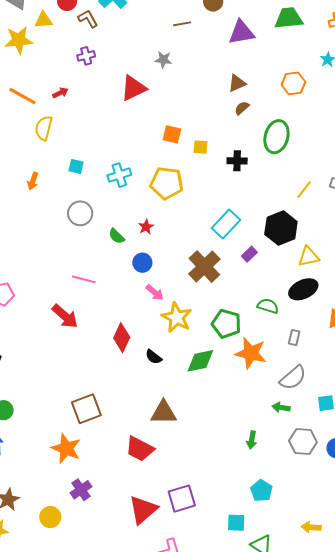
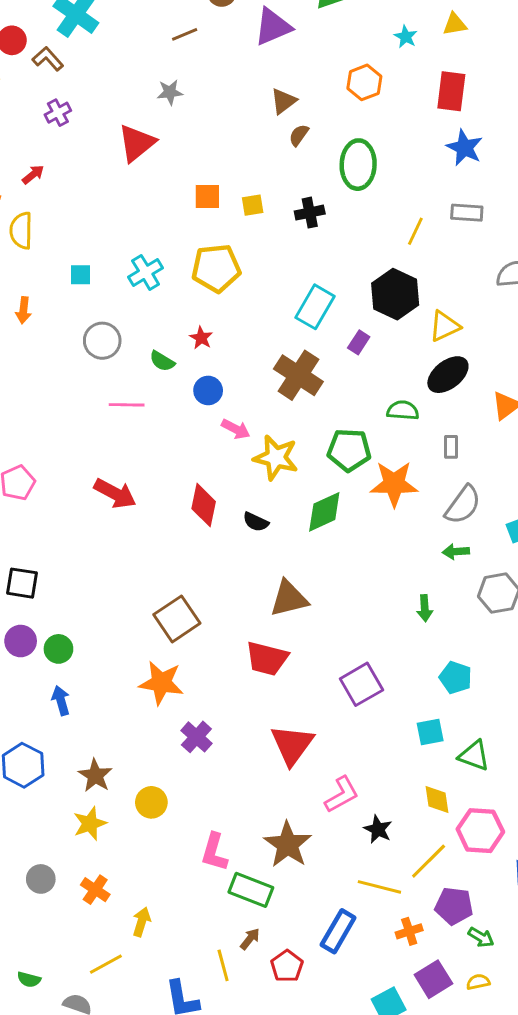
pink line: (84, 279) -> (127, 405), moved
purple square: (182, 499) -> (361, 684), moved
yellow circle: (50, 517) -> (151, 802), moved

